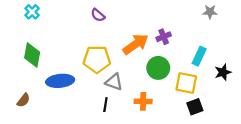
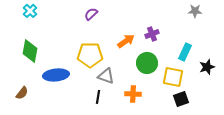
purple semicircle: (98, 15) -> (91, 14), turned 96
orange arrow: (136, 44) -> (126, 41), size x0.7

